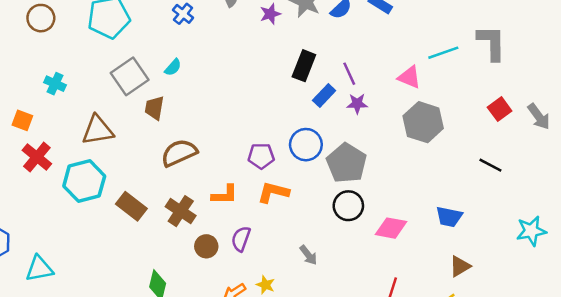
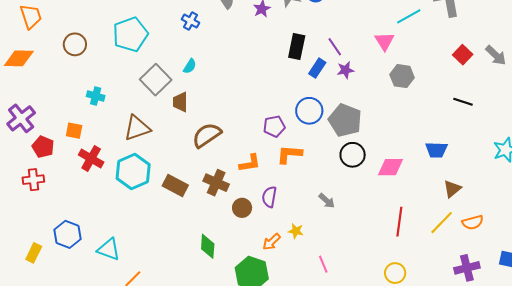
pink triangle: (409, 77) -> (384, 41), turned 45
gray hexagon: (423, 122) -> (402, 76), size x0.7
cyan triangle: (39, 269) -> (109, 249), turned 40

